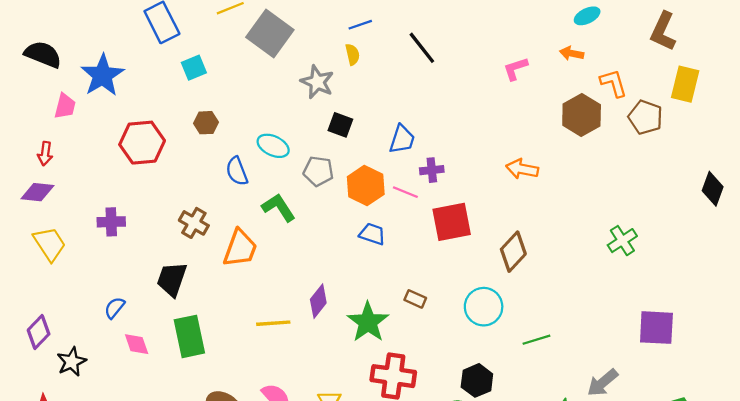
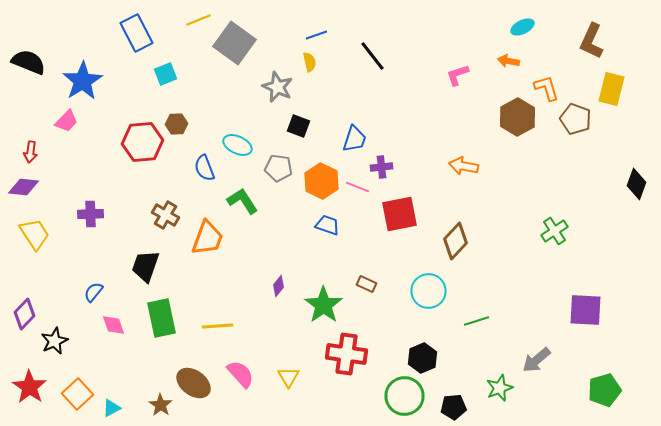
pink trapezoid: (65, 106) -> (66, 121), moved, turned 30
red hexagon: (142, 143) -> (142, 142), moved
purple diamond: (318, 301) -> (278, 286), size x0.7
yellow line: (273, 323) -> (218, 326), moved

